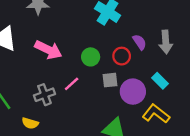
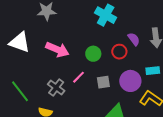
gray square: (110, 80) -> (103, 82), moved
cyan rectangle: (160, 81) -> (153, 71), turned -48
gray cross: (44, 95) -> (56, 88), turned -30

